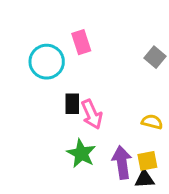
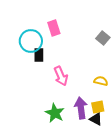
black rectangle: (72, 104) -> (39, 55), moved
green star: (81, 153) -> (55, 113), moved
black triangle: (144, 179) -> (96, 119), turned 32

